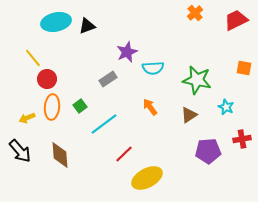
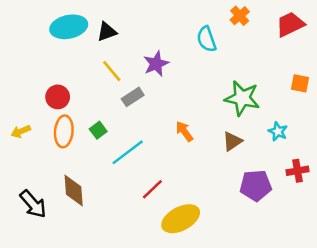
yellow line: (33, 58) -> (112, 71), moved
cyan semicircle: (153, 68) -> (206, 39), moved, turned 75
yellow arrow: (27, 118) -> (21, 131), moved
black arrow: (20, 151) -> (33, 204), moved

